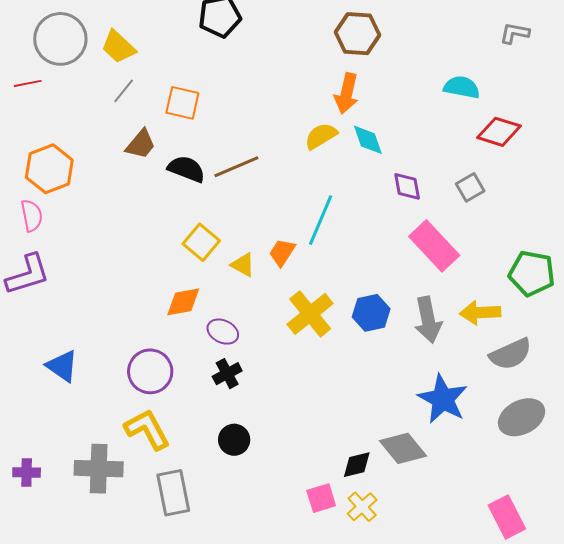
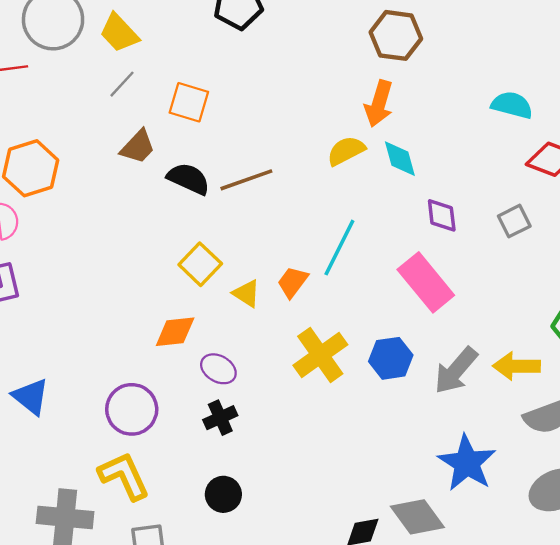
pink rectangle: (434, 246) -> (426, 282), moved
gray arrow: (428, 320) -> (456, 371), turned 48

